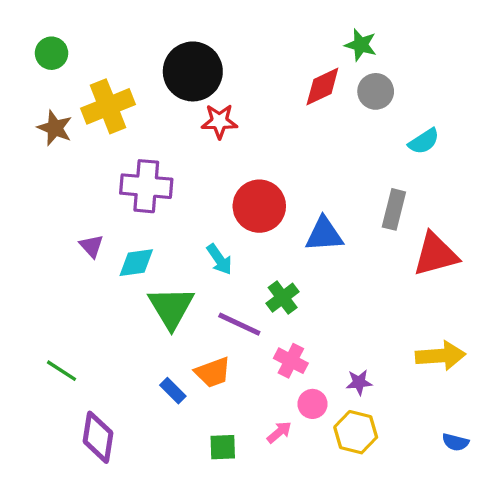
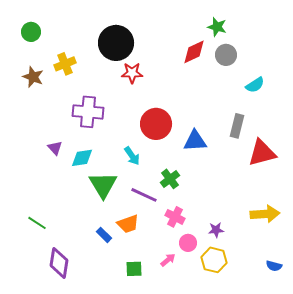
yellow cross: (108, 106) -> (65, 64), size x0.7

